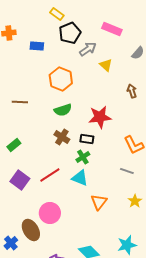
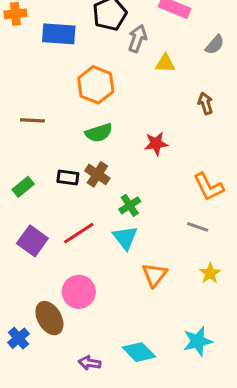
blue rectangle: (37, 46) -> (59, 34), size x1.5
gray arrow: (88, 49) -> (137, 39), turned -36
yellow triangle: (106, 65) -> (165, 63), turned -40
red star: (100, 117) -> (156, 144), size x0.7
black rectangle: (87, 139) -> (68, 178), moved
cyan triangle: (80, 178) -> (125, 238), turned 30

